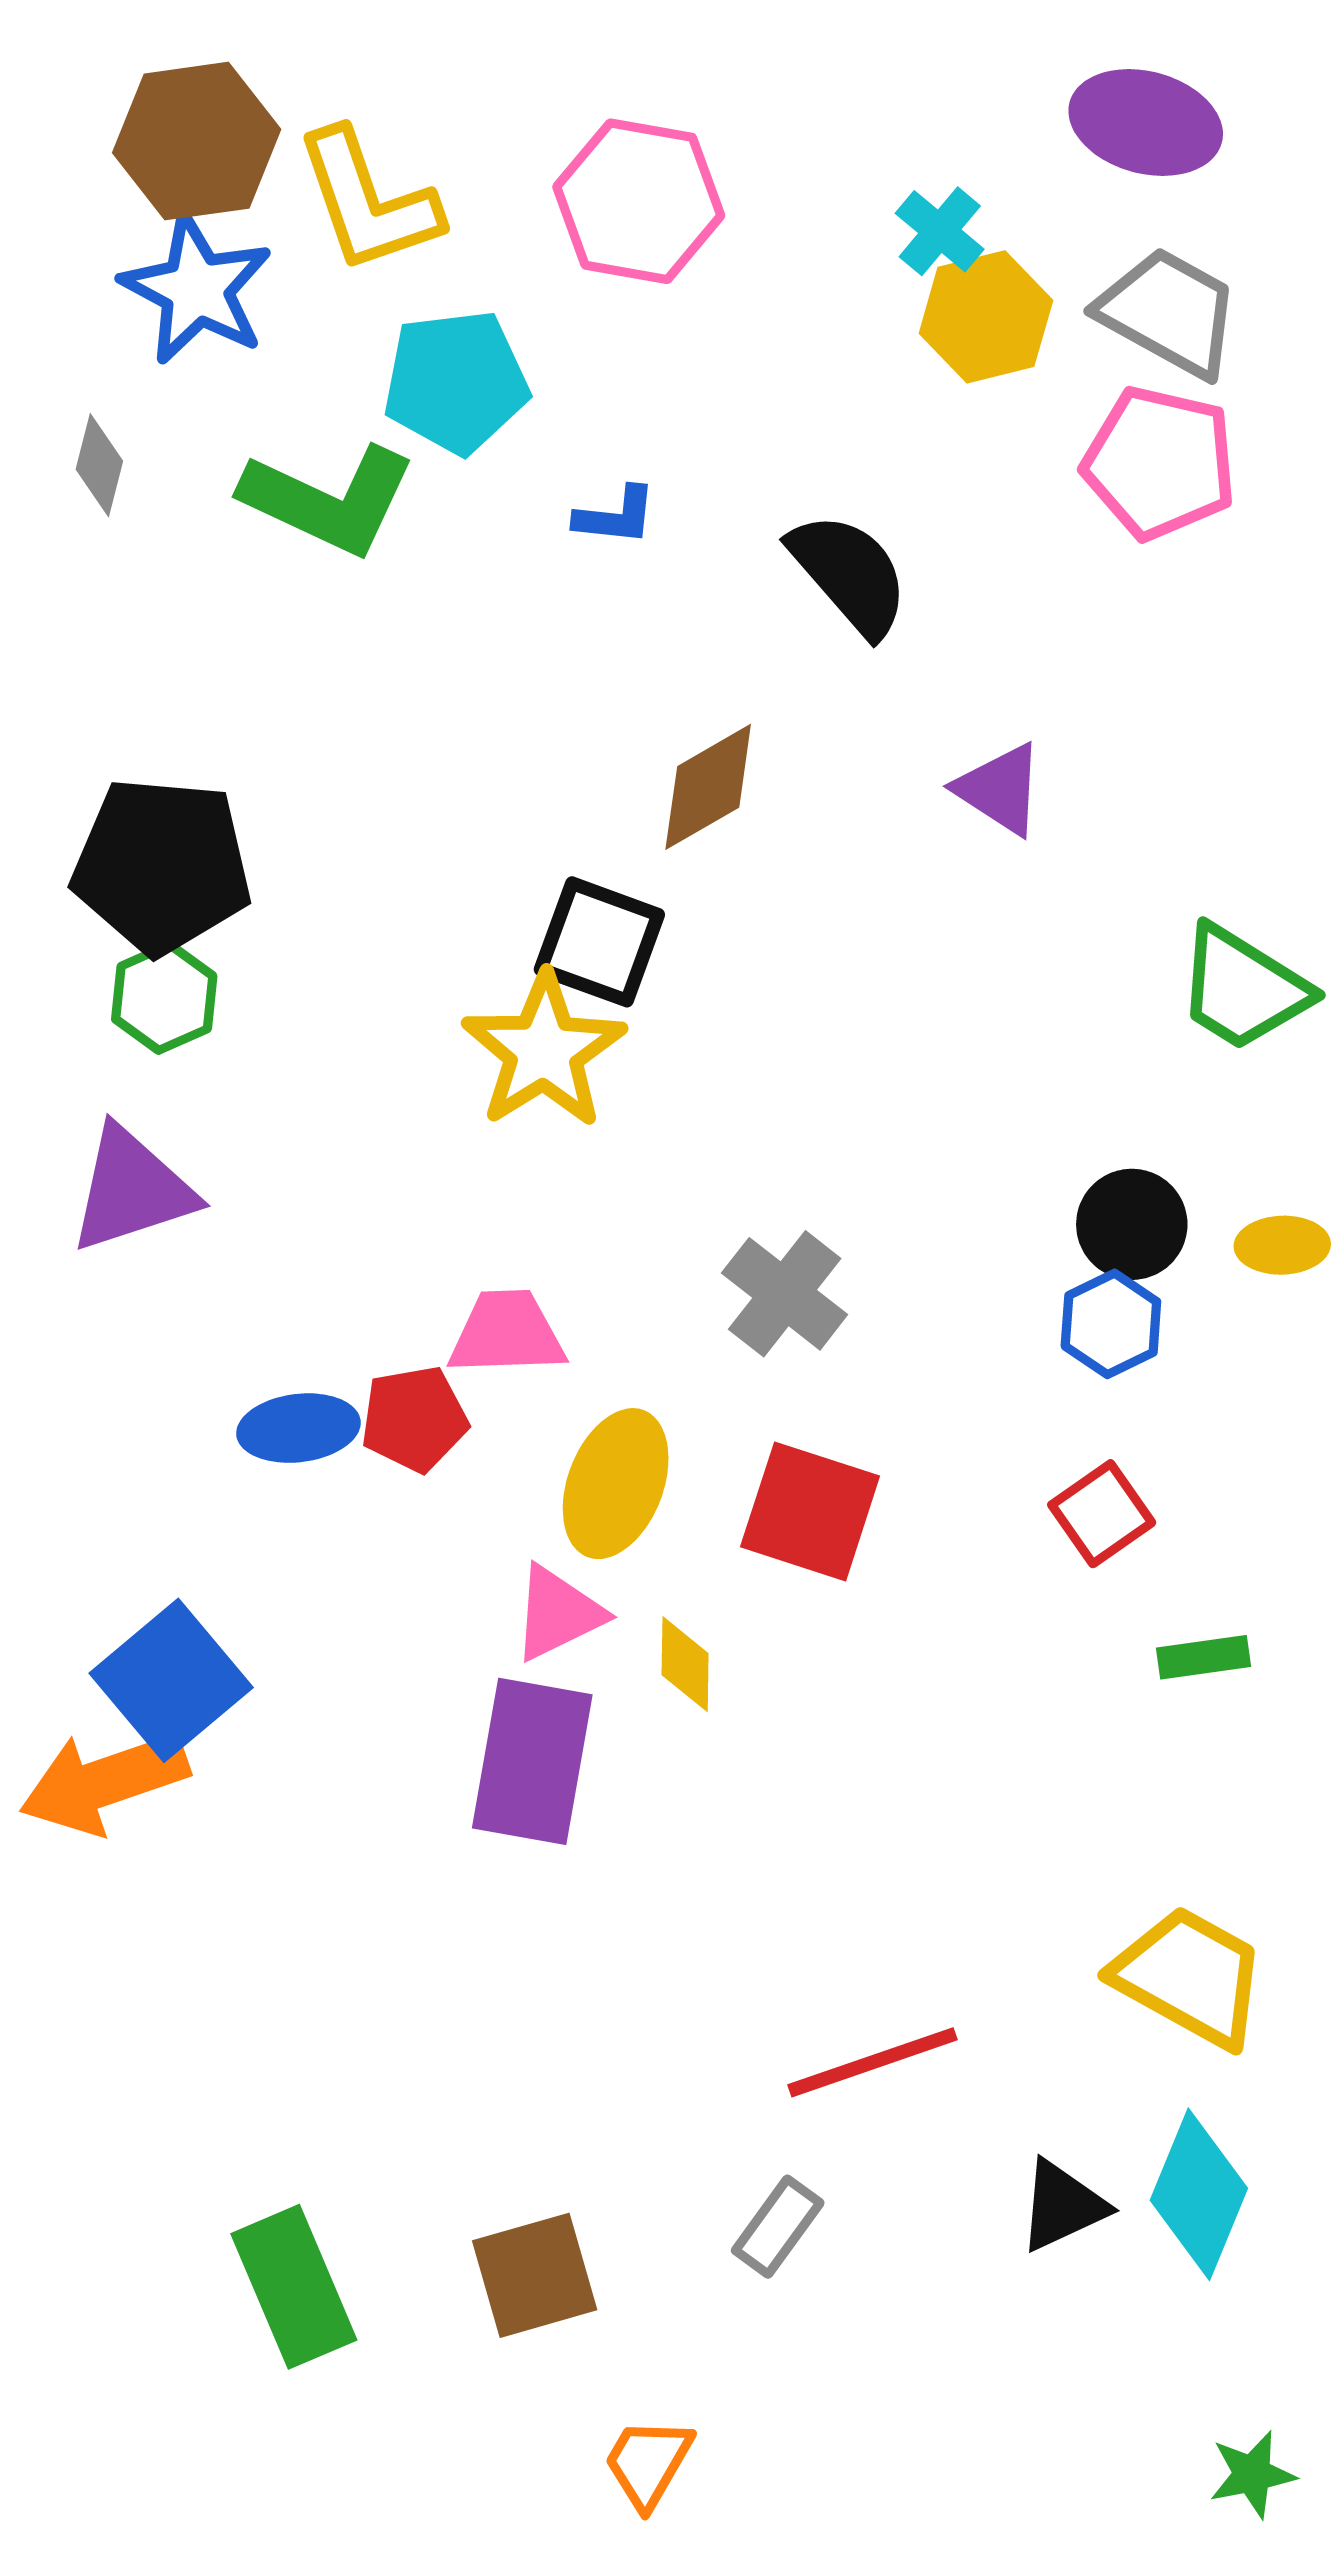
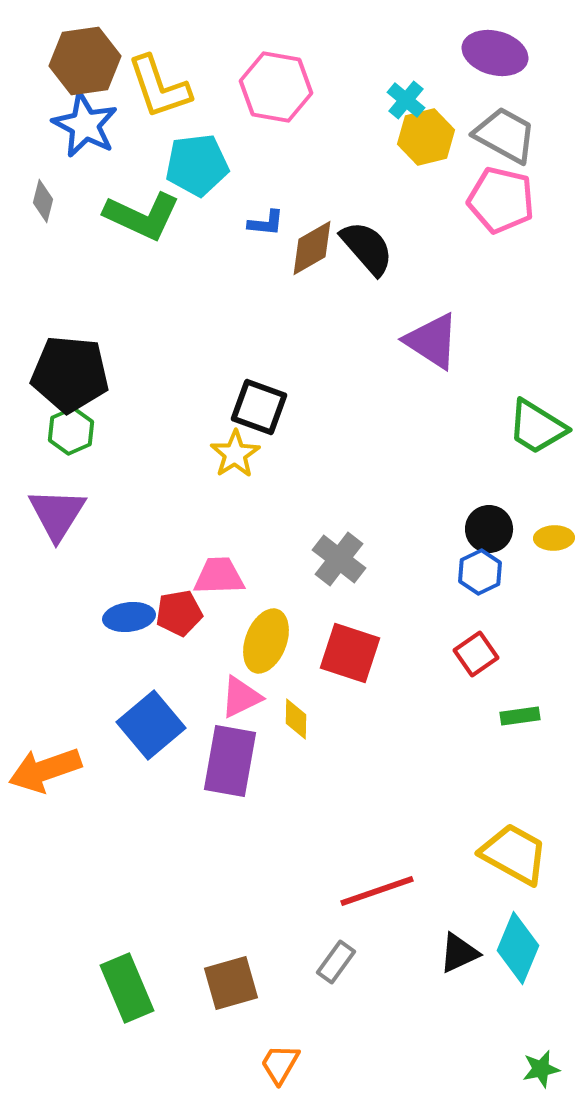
brown diamond: (708, 787) -> (312, 248), moved
purple triangle: (1000, 789) -> (432, 341), size x1.4
yellow star: (544, 1051) -> (235, 454), size x0.7
purple triangle: (132, 1190) -> (57, 514), turned -40
blue square: (171, 1680) -> (151, 725), moved

